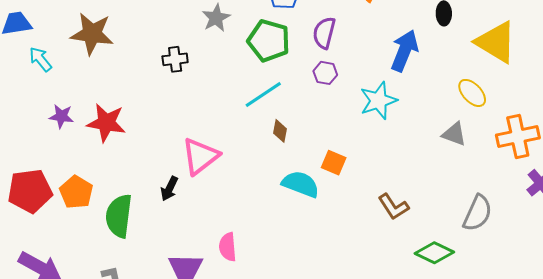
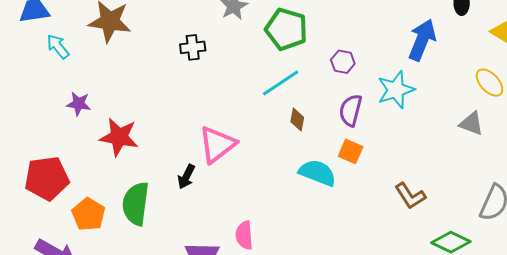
purple semicircle: (324, 33) -> (351, 110), moved
red star: (106, 123) -> (119, 137), moved
orange pentagon: (76, 192) -> (88, 214), moved

